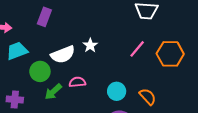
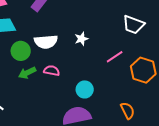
white star: (90, 45) -> (81, 39), moved
orange semicircle: (148, 97) -> (128, 111), moved

